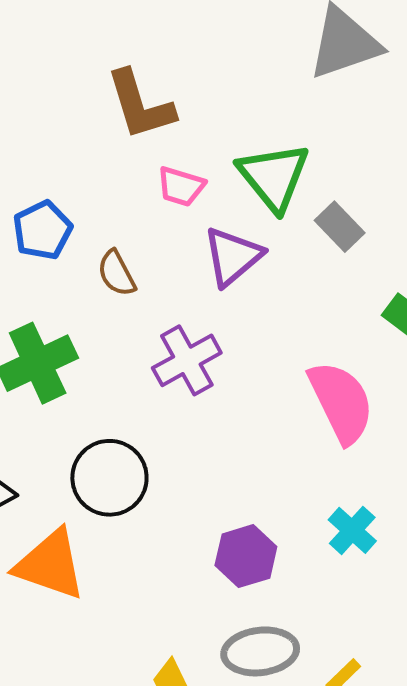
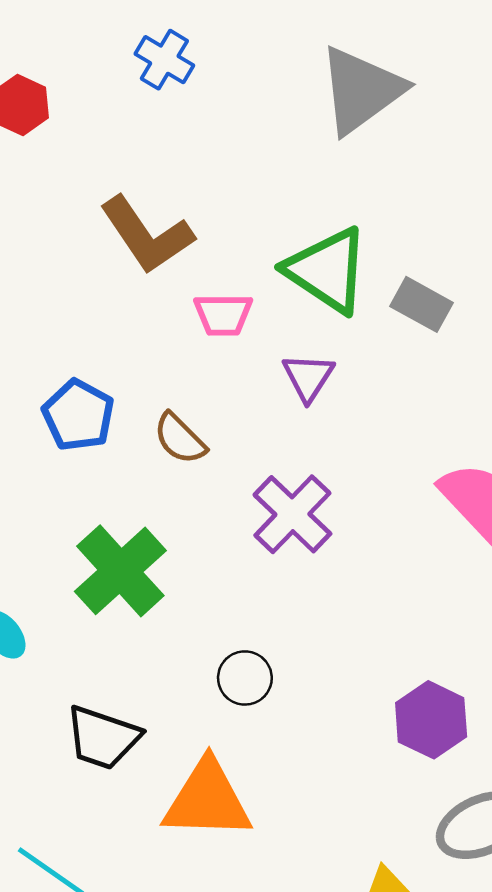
purple triangle: (233, 256) -> (308, 377), size x0.7
black circle: (109, 478) -> (245, 678), size x0.6

